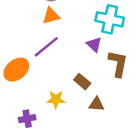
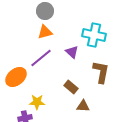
purple triangle: (94, 44) -> (72, 52), moved
yellow star: (56, 99) -> (37, 102), moved

